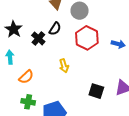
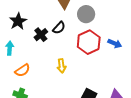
blue arrow: (118, 44) -> (115, 43), moved

